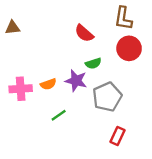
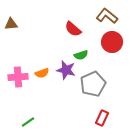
brown L-shape: (123, 18) -> (107, 16), turned 120
green line: (59, 115) -> (28, 122), moved

